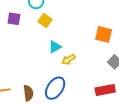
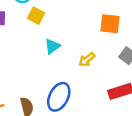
yellow arrow: (69, 60) -> (87, 60), moved

